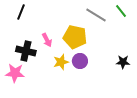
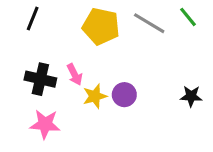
yellow pentagon: (75, 37) -> (101, 26), moved
pink arrow: (47, 40) -> (75, 74), moved
pink star: (15, 73) -> (45, 124), moved

